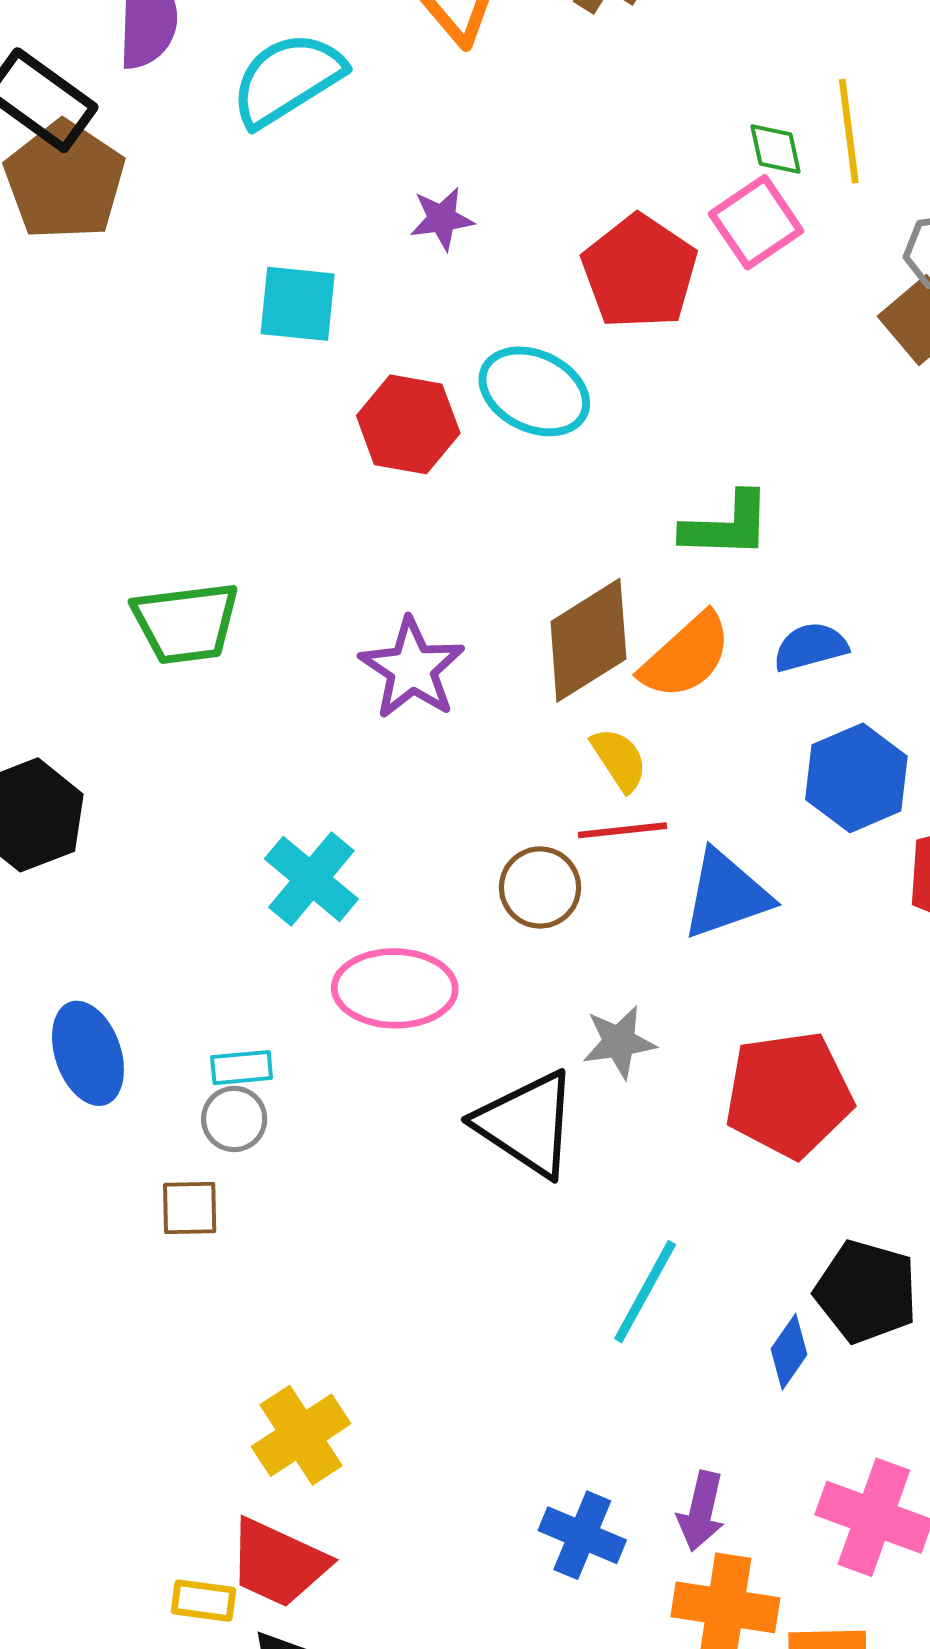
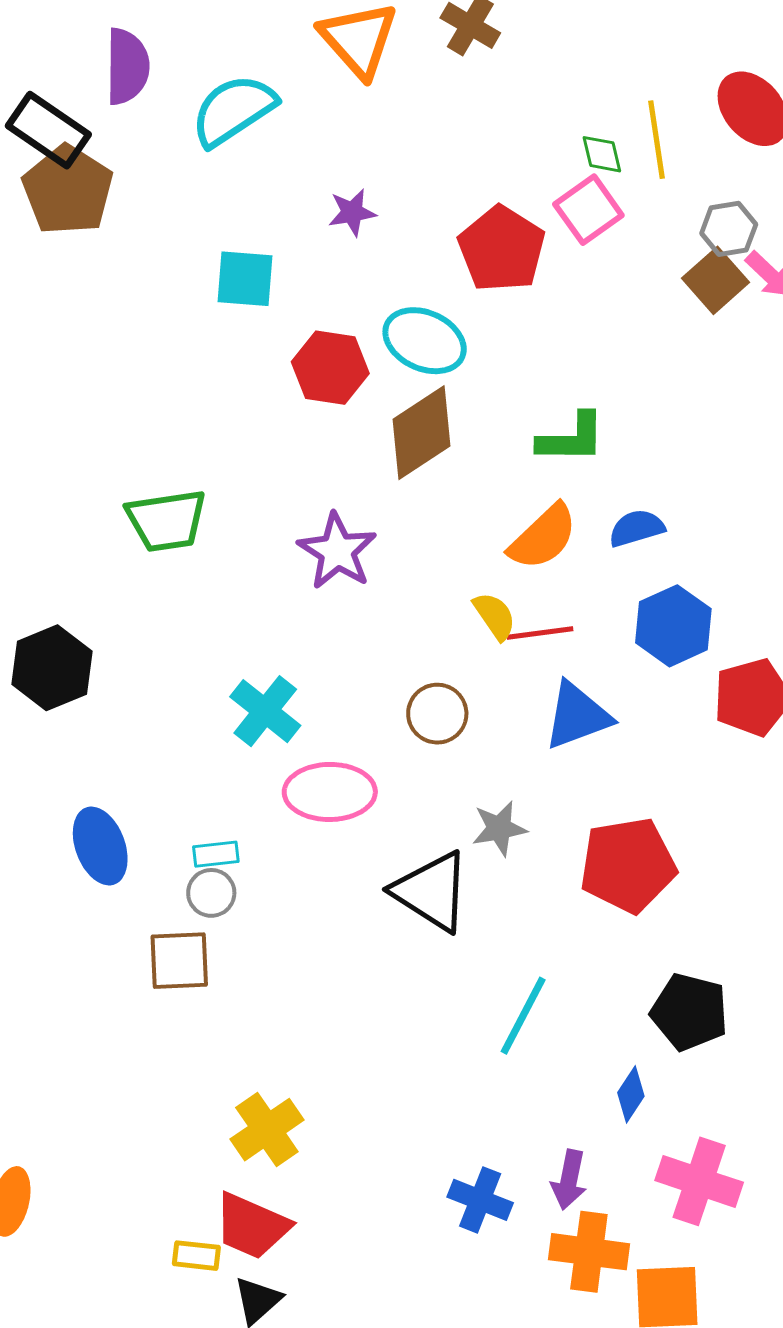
brown diamond: (588, 640) -> (422, 433), moved
red line: (622, 830) -> (540, 633), moved
brown square: (190, 1208) -> (179, 961), size x1.4
blue diamond: (789, 1352) -> (631, 1094), moved

